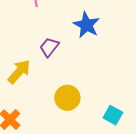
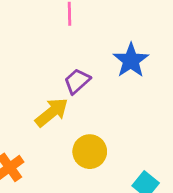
yellow arrow: (19, 72) -> (52, 112), moved

